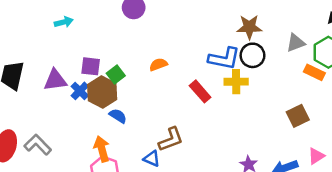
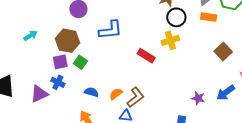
blue L-shape: (224, 58) -> (110, 30), moved
orange semicircle: (158, 65) -> (116, 94), moved
orange rectangle: (314, 72) -> (209, 17), moved
purple triangle: (55, 80) -> (39, 94), moved
brown hexagon: (102, 92) -> (68, 41), moved

